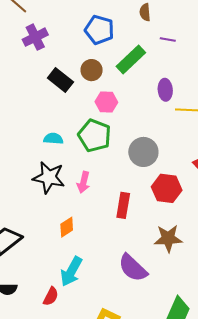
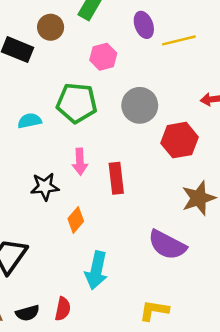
pink hexagon: (106, 102) -> (103, 57), moved
black star: (49, 177) -> (45, 187), moved, size x0.7
red rectangle: (123, 205) -> (116, 178), moved
red semicircle: (51, 296) -> (63, 309), moved

